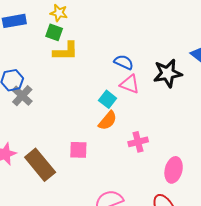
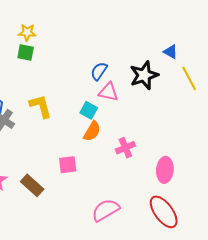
yellow L-shape: (66, 51) -> (41, 106), moved, turned -96
blue semicircle: (124, 62) -> (99, 71), turned -72
brown rectangle: (40, 165) -> (32, 185), size x0.7

